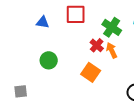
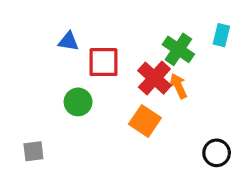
red square: (76, 14) -> (104, 62), moved
red cross: (97, 45) -> (154, 78), size x1.5

